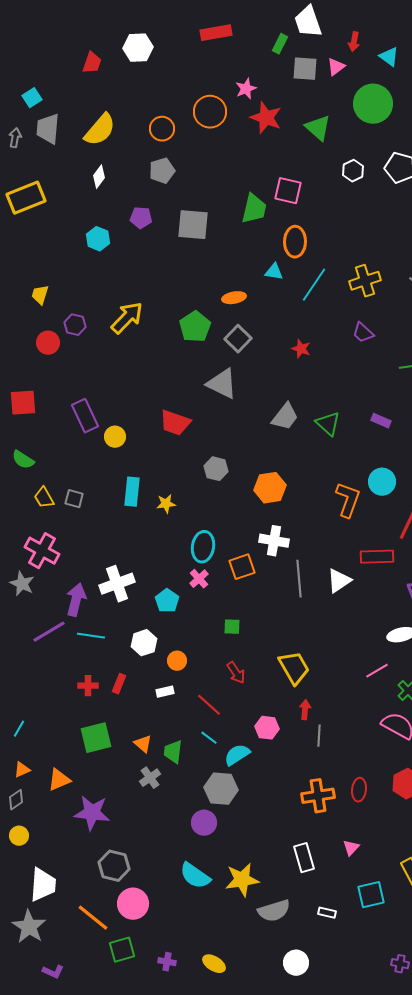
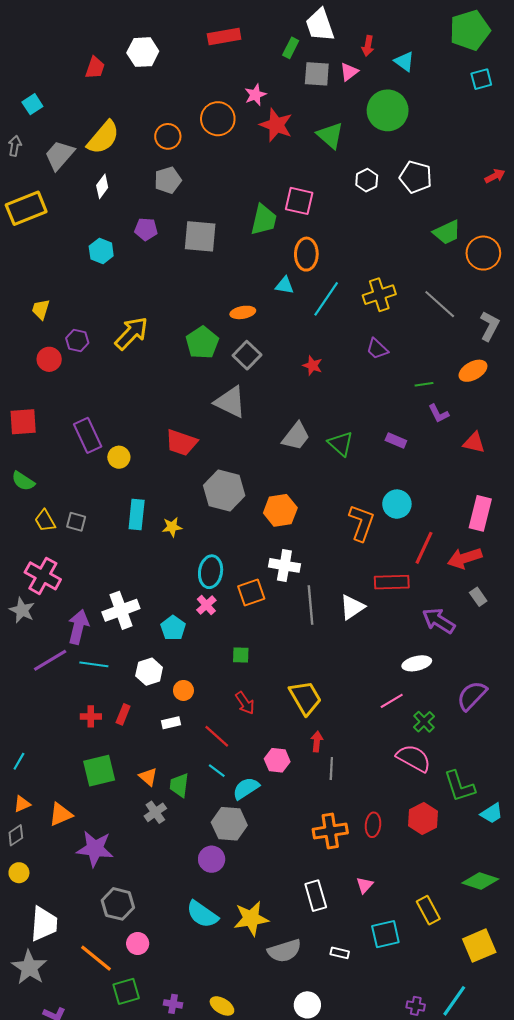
gray trapezoid: (48, 129) -> (60, 155), moved, turned 36
gray hexagon: (216, 469) -> (224, 490), size x1.6
pink circle: (133, 904) -> (138, 944), size x0.7

